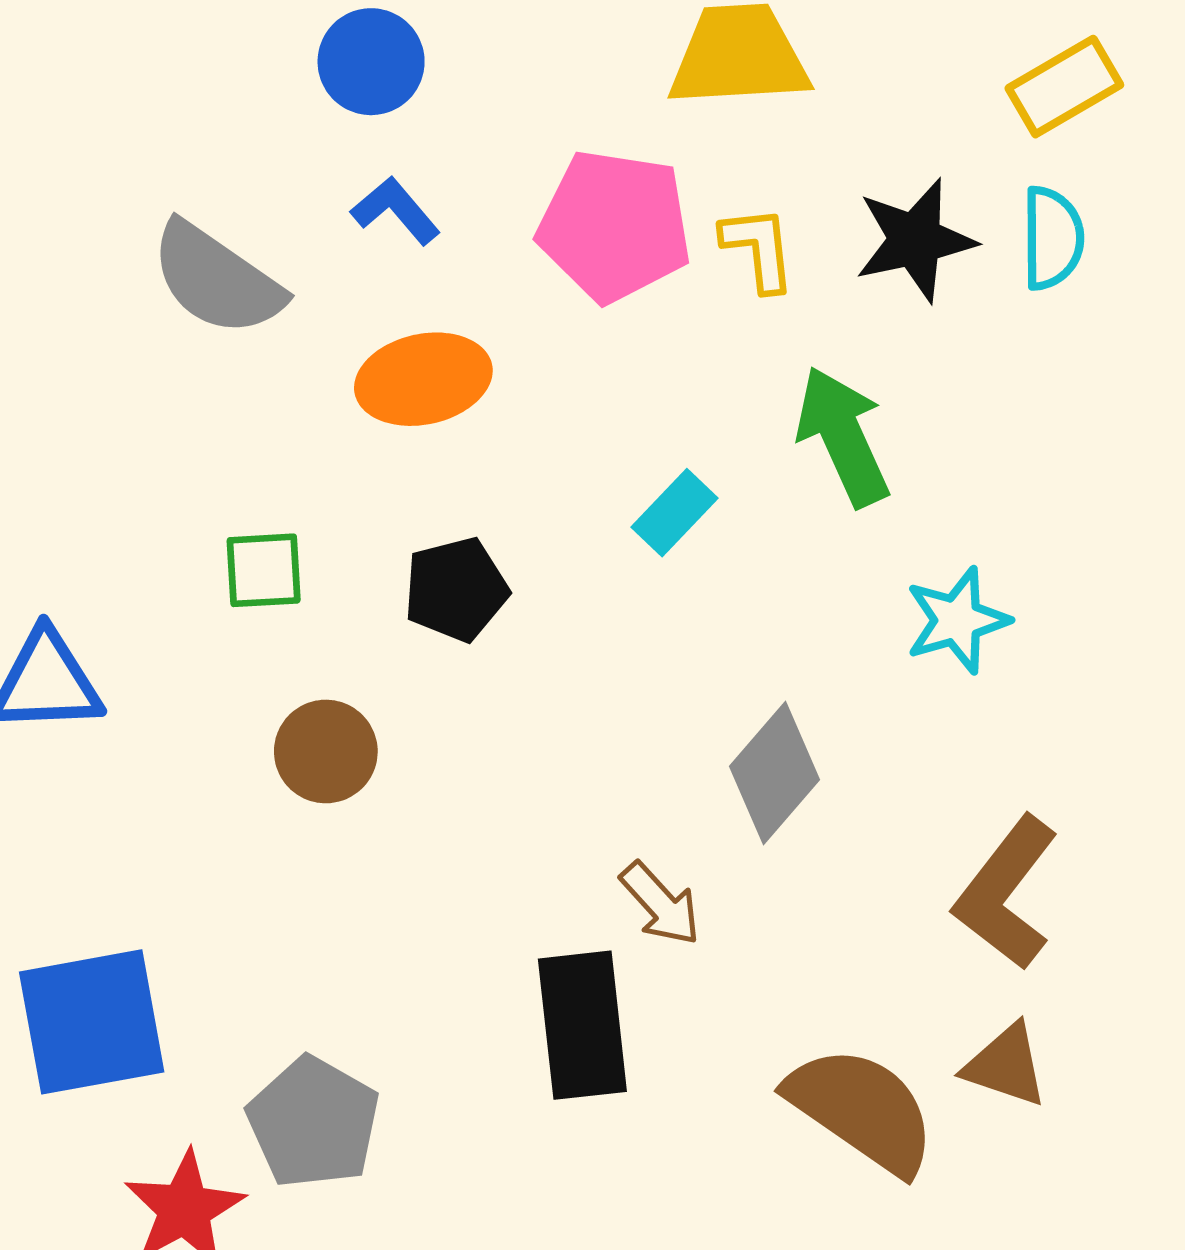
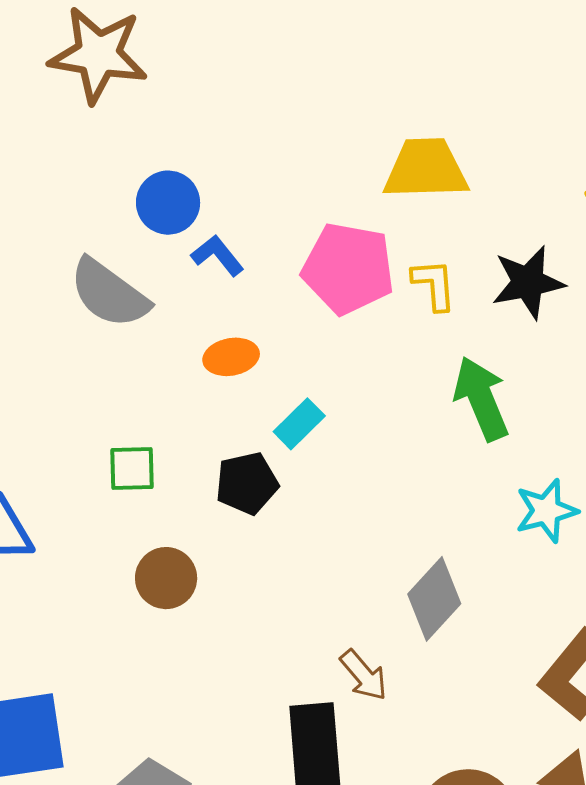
blue circle: (371, 62) -> (168, 203), moved
orange ellipse: (423, 379) -> (231, 357), size x0.7
cyan rectangle: (675, 513) -> (299, 424), moved

